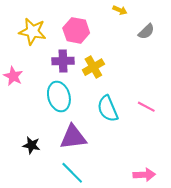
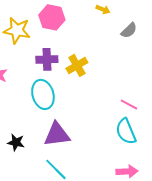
pink hexagon: (76, 30) -> (52, 17), moved
cyan semicircle: (108, 109) -> (126, 131), moved

